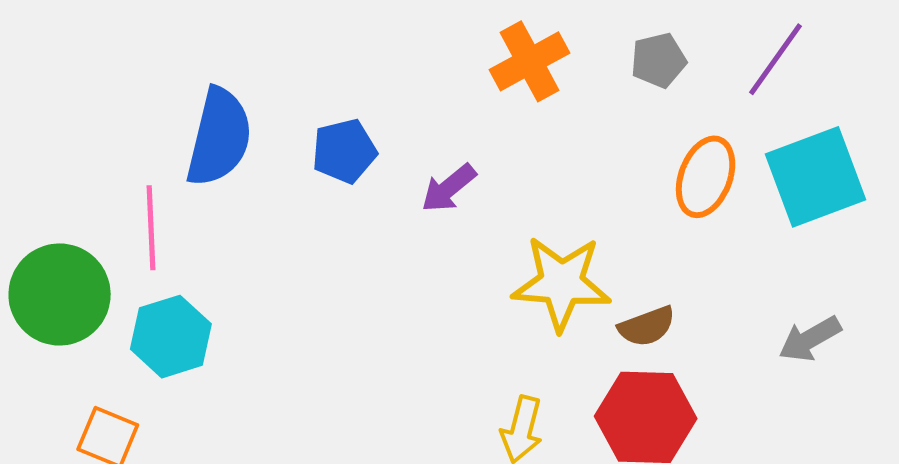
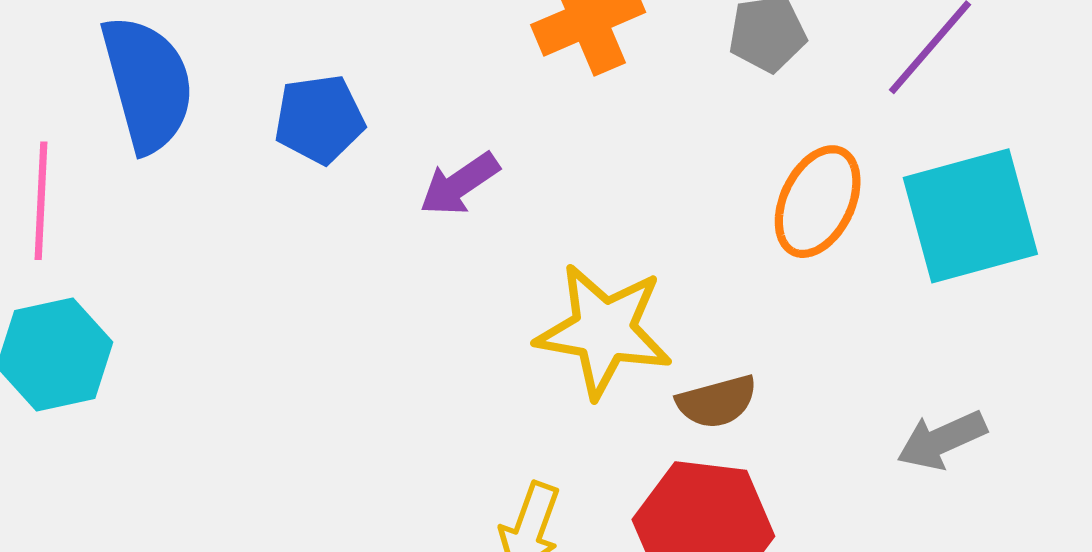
blue semicircle: (219, 137) -> (147, 84), turned -34

